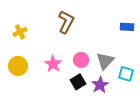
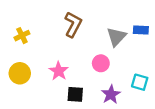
pink circle: (81, 60) -> (101, 63), moved
gray triangle: (105, 61) -> (116, 37), moved
black square: (78, 82) -> (75, 94), moved, turned 35

